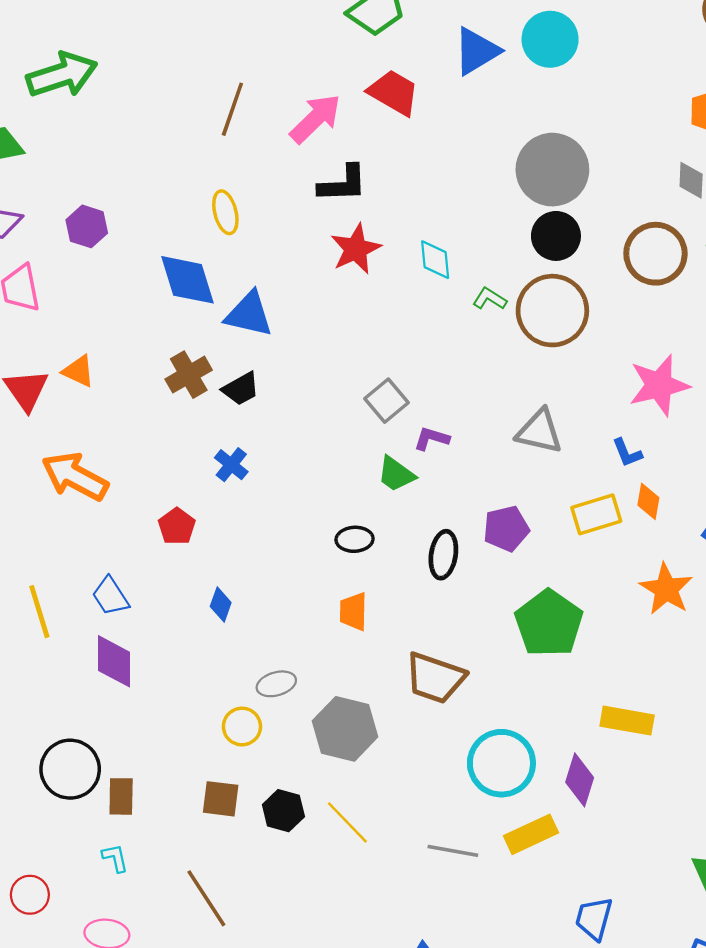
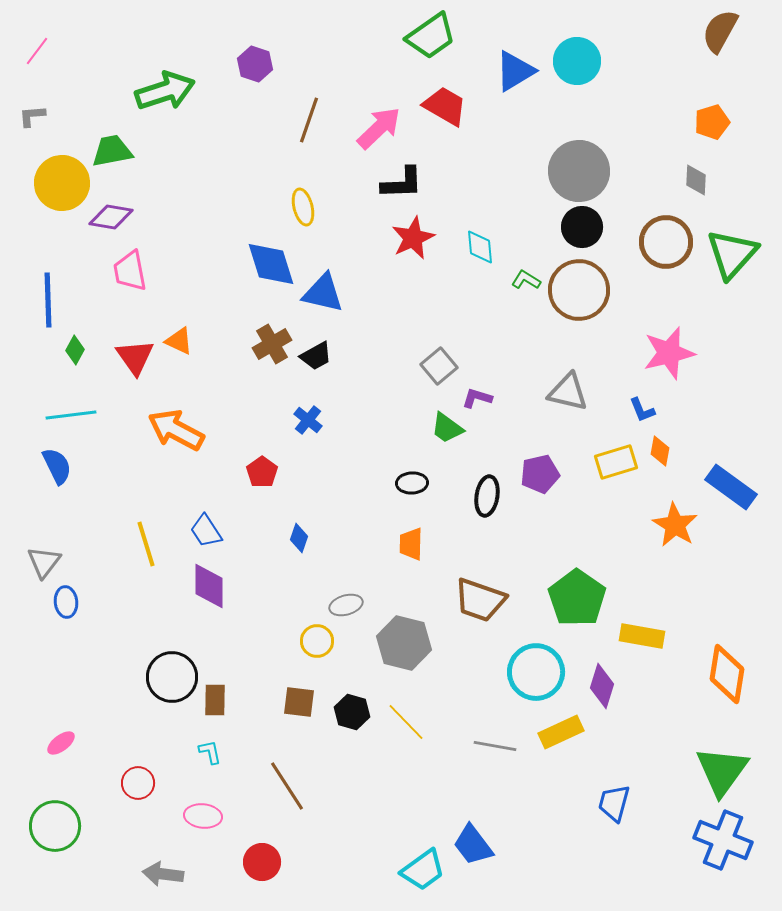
purple hexagon: (87, 226) -> (255, 64), moved
green pentagon: (549, 623) -> (577, 598), moved

